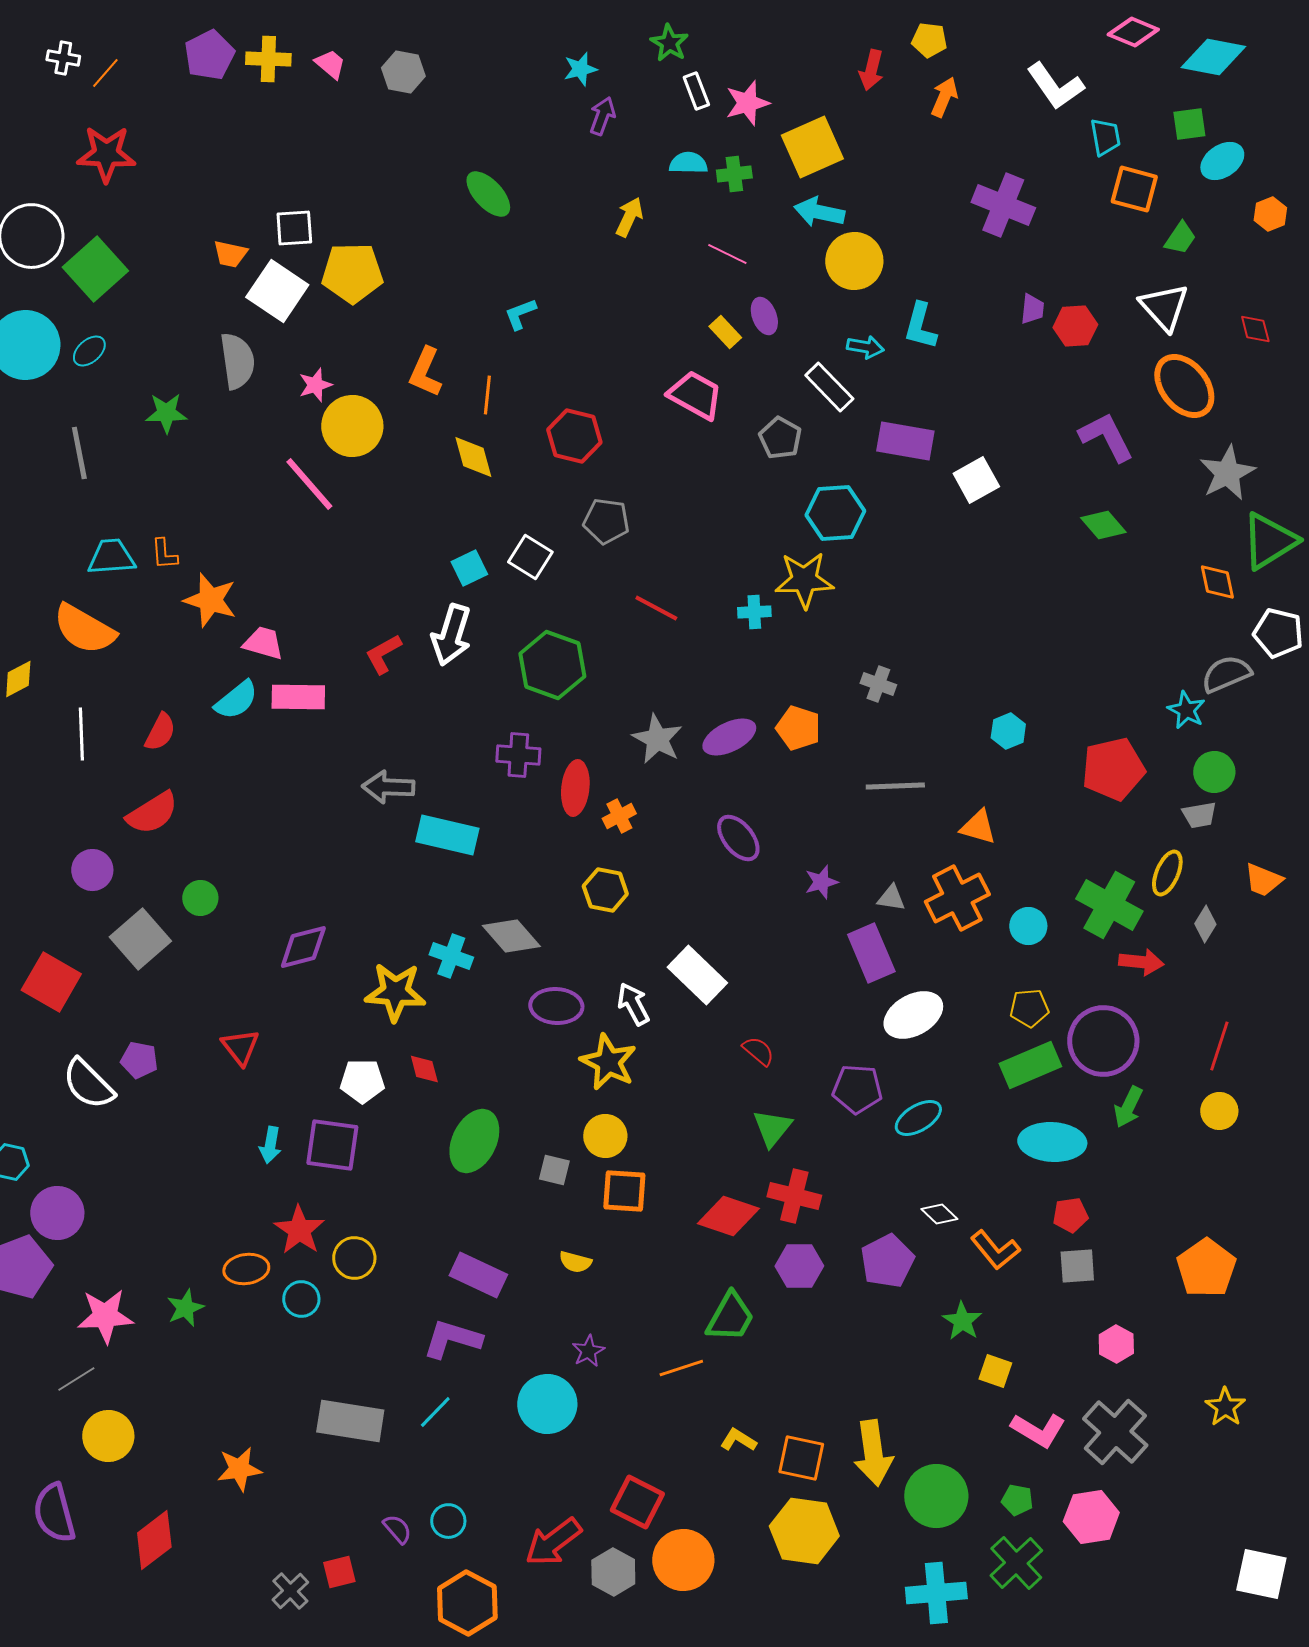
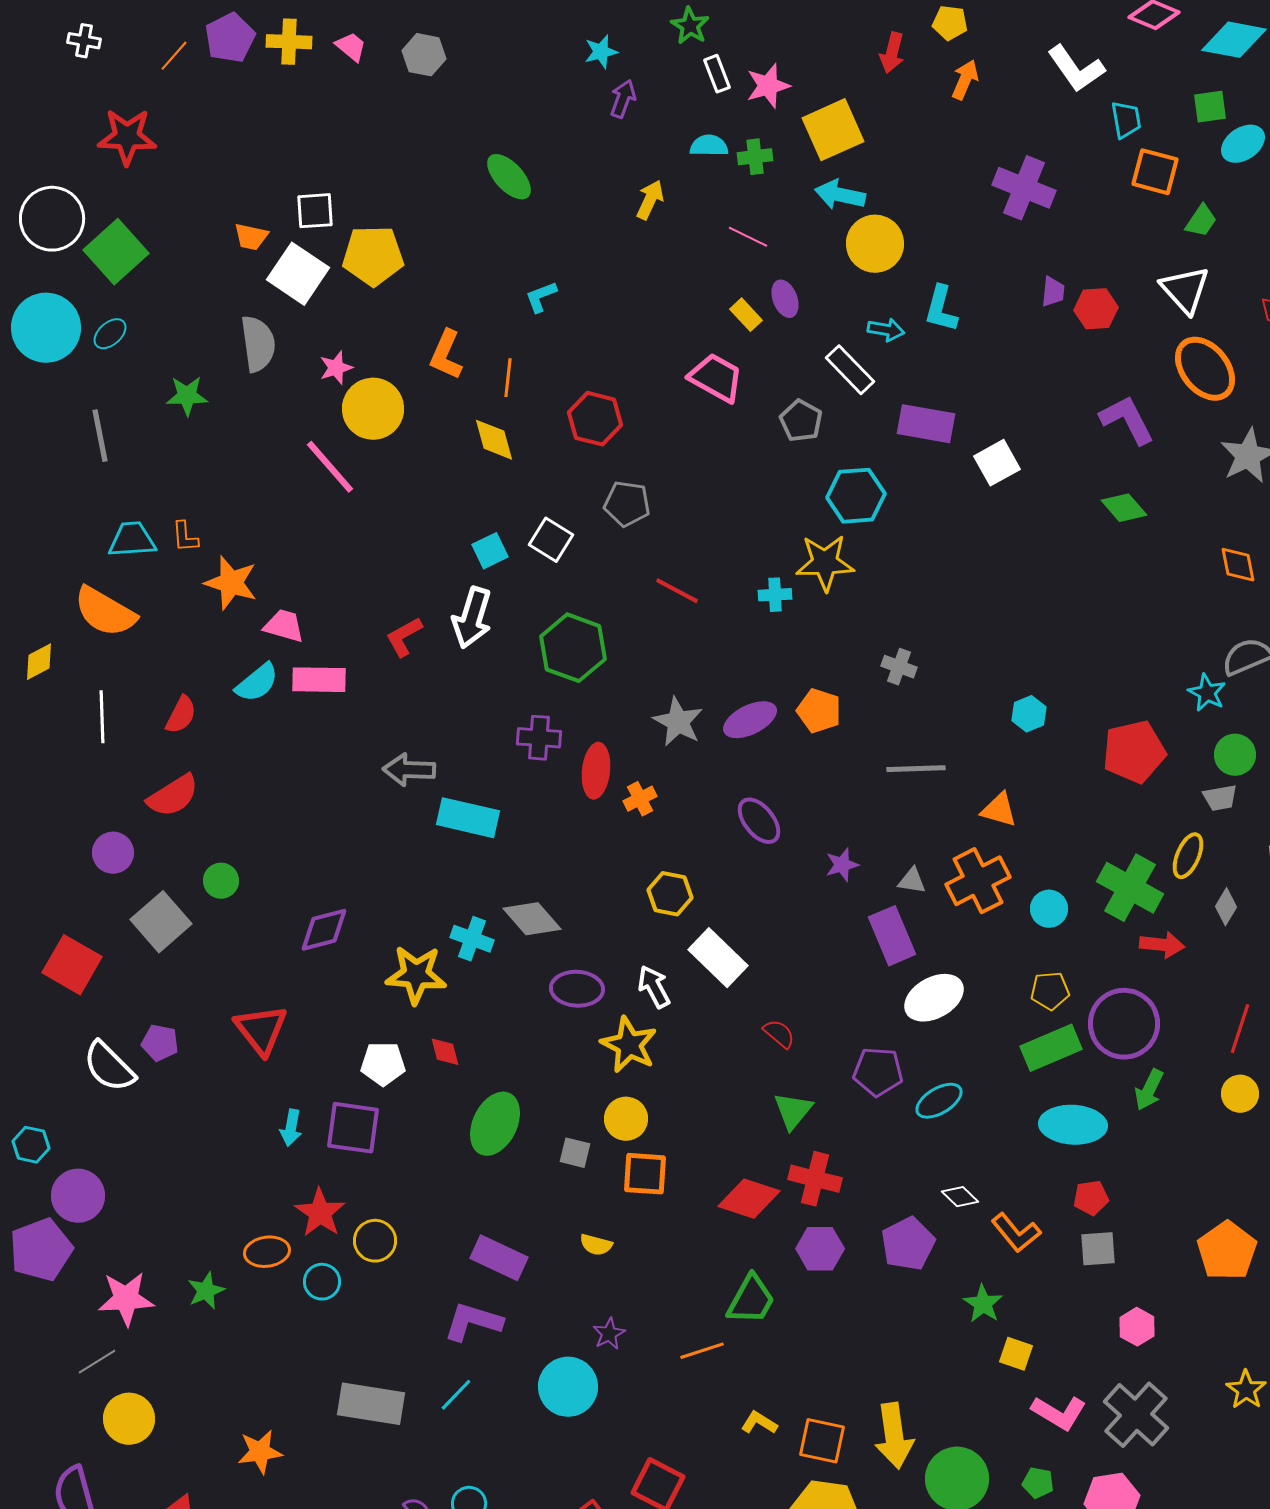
orange line: (105, 73) -> (174, 56), moved
yellow hexagon: (605, 890) -> (670, 894), moved
red triangle: (240, 1047) -> (261, 1030), size x1.4

